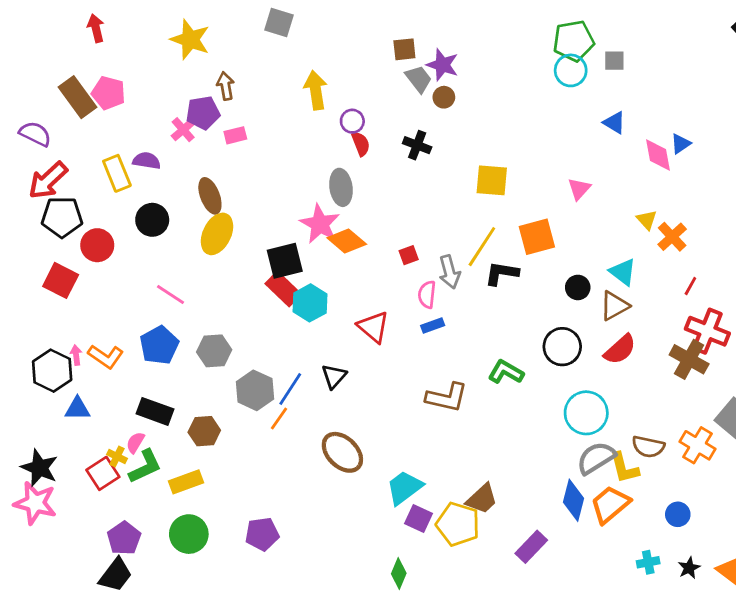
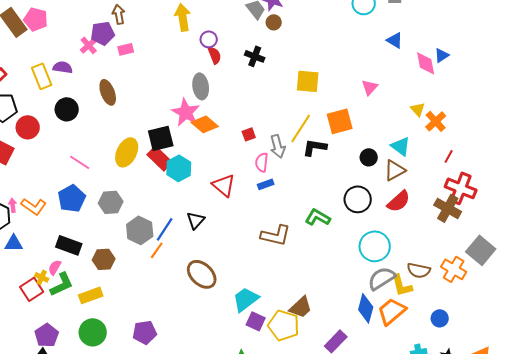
yellow ellipse: (217, 234) -> (127, 152), moved

